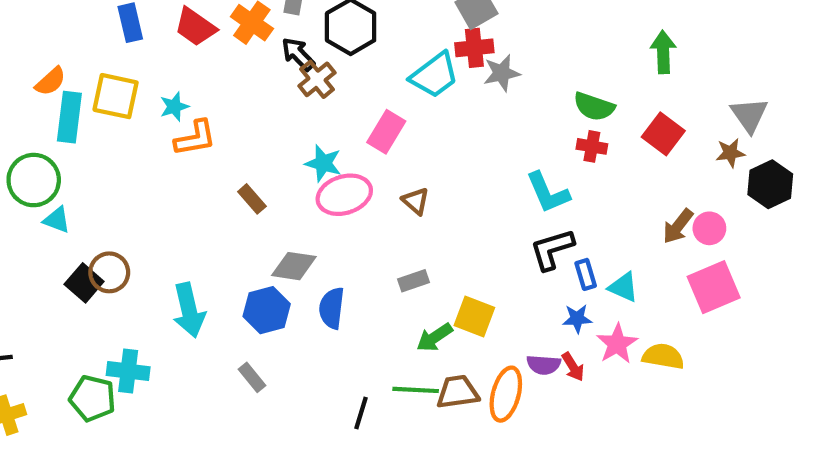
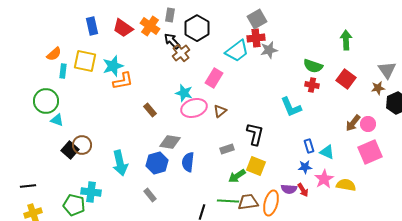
cyan star: (174, 107) -> (113, 66), size x1.5
cyan rectangle: (69, 117) -> (63, 71), size x0.6
brown triangle: (416, 201) -> (220, 111), moved, turned 40
black L-shape: (552, 249) -> (255, 134), moved, turned 120

